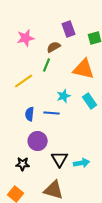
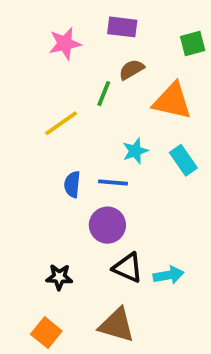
purple rectangle: (69, 29) -> (122, 27), moved, turned -63
brown semicircle: (54, 47) -> (132, 69), moved
purple circle: (38, 141) -> (107, 225), moved
black triangle: (60, 159) -> (128, 268), turned -36

